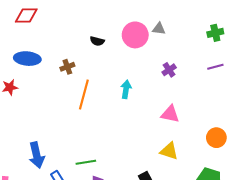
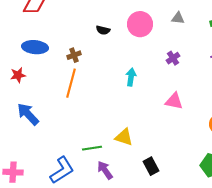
gray triangle: (159, 29) -> (178, 18), moved
orange line: (84, 95) -> (71, 83), moved
yellow triangle: (169, 151) -> (124, 137), moved
blue arrow: (37, 155) -> (28, 114), moved, turned 150

